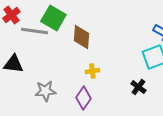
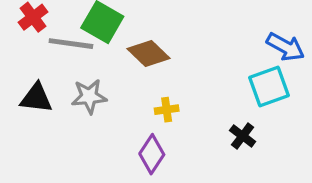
brown diamond: (81, 37) -> (149, 53), turned -50
gray star: (45, 91) -> (89, 96), moved

